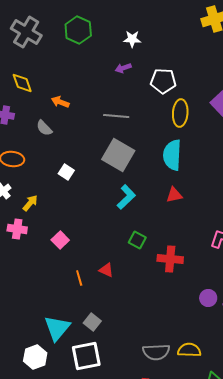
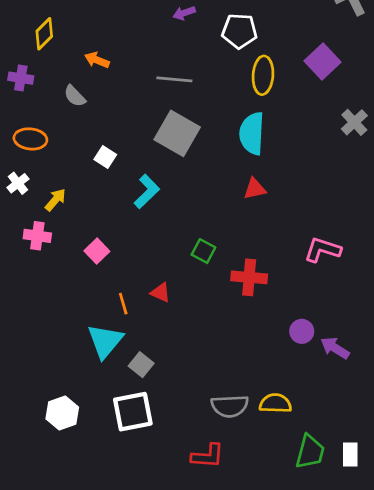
yellow diamond: (22, 83) -> (44, 34), turned 65
cyan L-shape: (126, 197) -> (147, 192), moved
cyan triangle: (57, 328) -> (105, 341), moved

